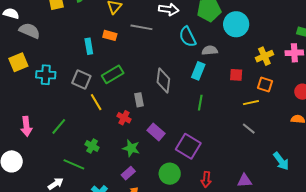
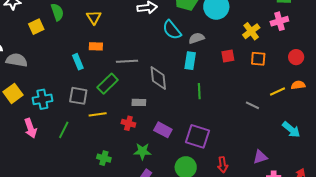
gray line: (141, 27) -> (127, 61), moved
gray rectangle: (139, 100) -> (139, 102), turned -64
yellow line: (96, 102) -> (98, 114), turned -54
yellow line: (251, 103) -> (278, 92), moved
pink arrow: (26, 126) -> (31, 128), moved
green line: (59, 126) -> (64, 130), moved

